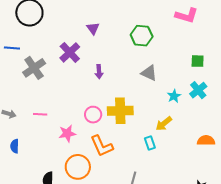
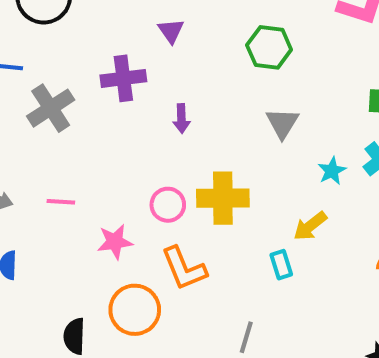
purple cross: (70, 52) -> (123, 78), turned 35
gray triangle: (149, 73) -> (282, 123), turned 36

